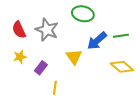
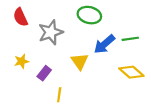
red semicircle: (19, 30) -> (20, 17), moved
gray star: (47, 30) -> (51, 32), turned 30

